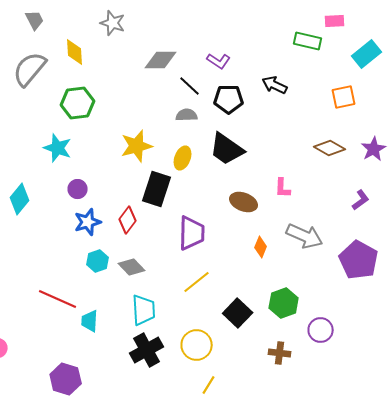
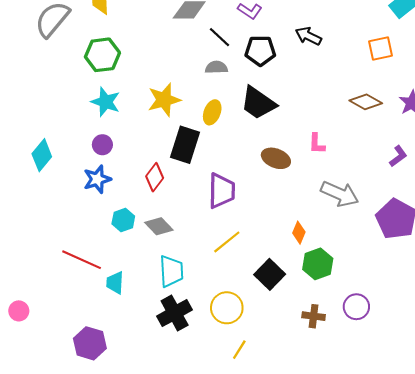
cyan star: (58, 148) -> (106, 102), moved
blue star: (88, 222) -> (97, 179), moved
orange diamond: (261, 247) -> (299, 233), moved
purple circle: (321, 330) -> (356, 307), moved

